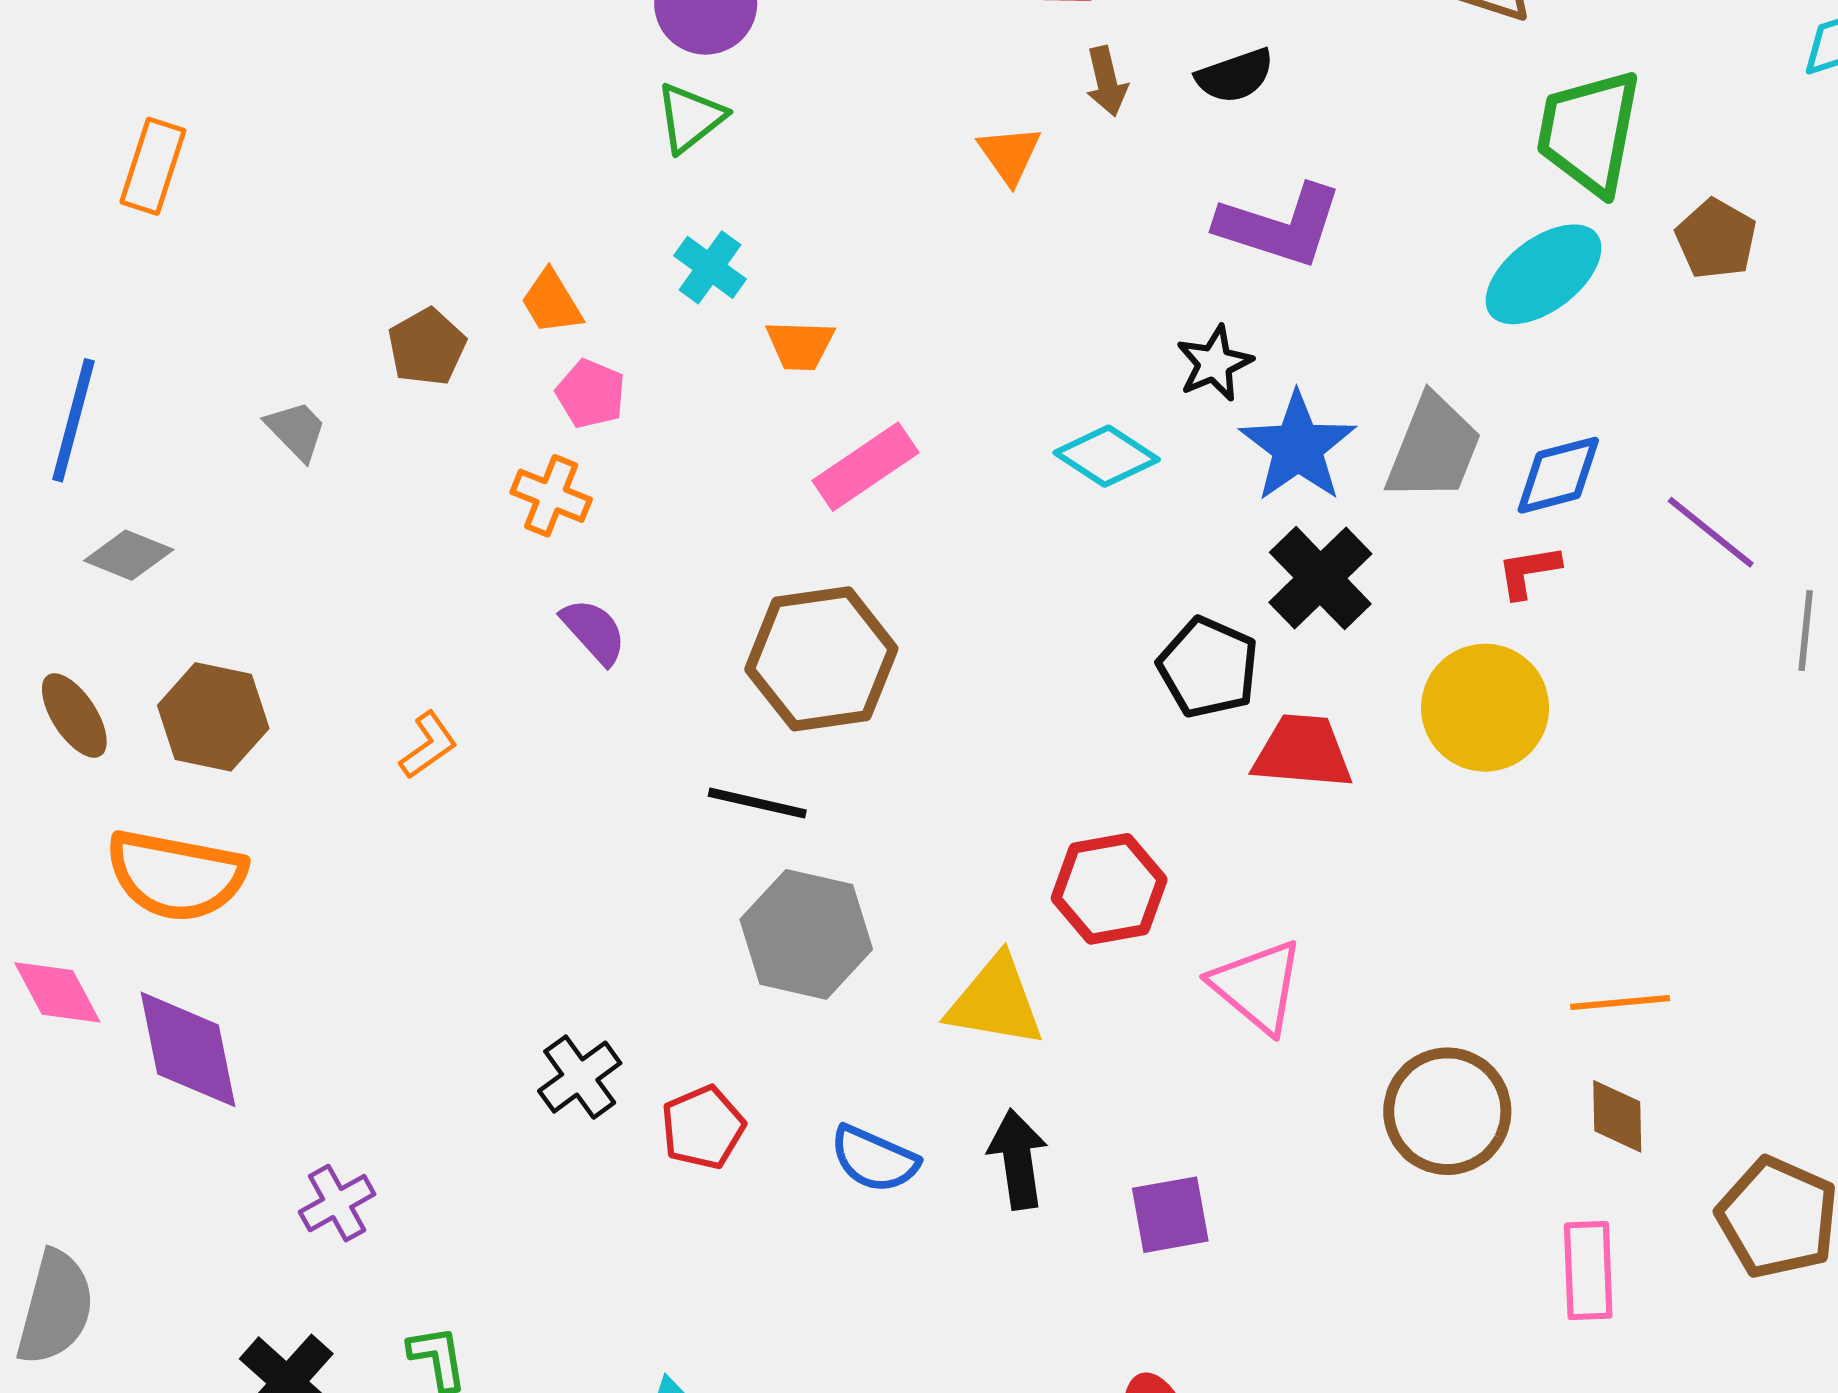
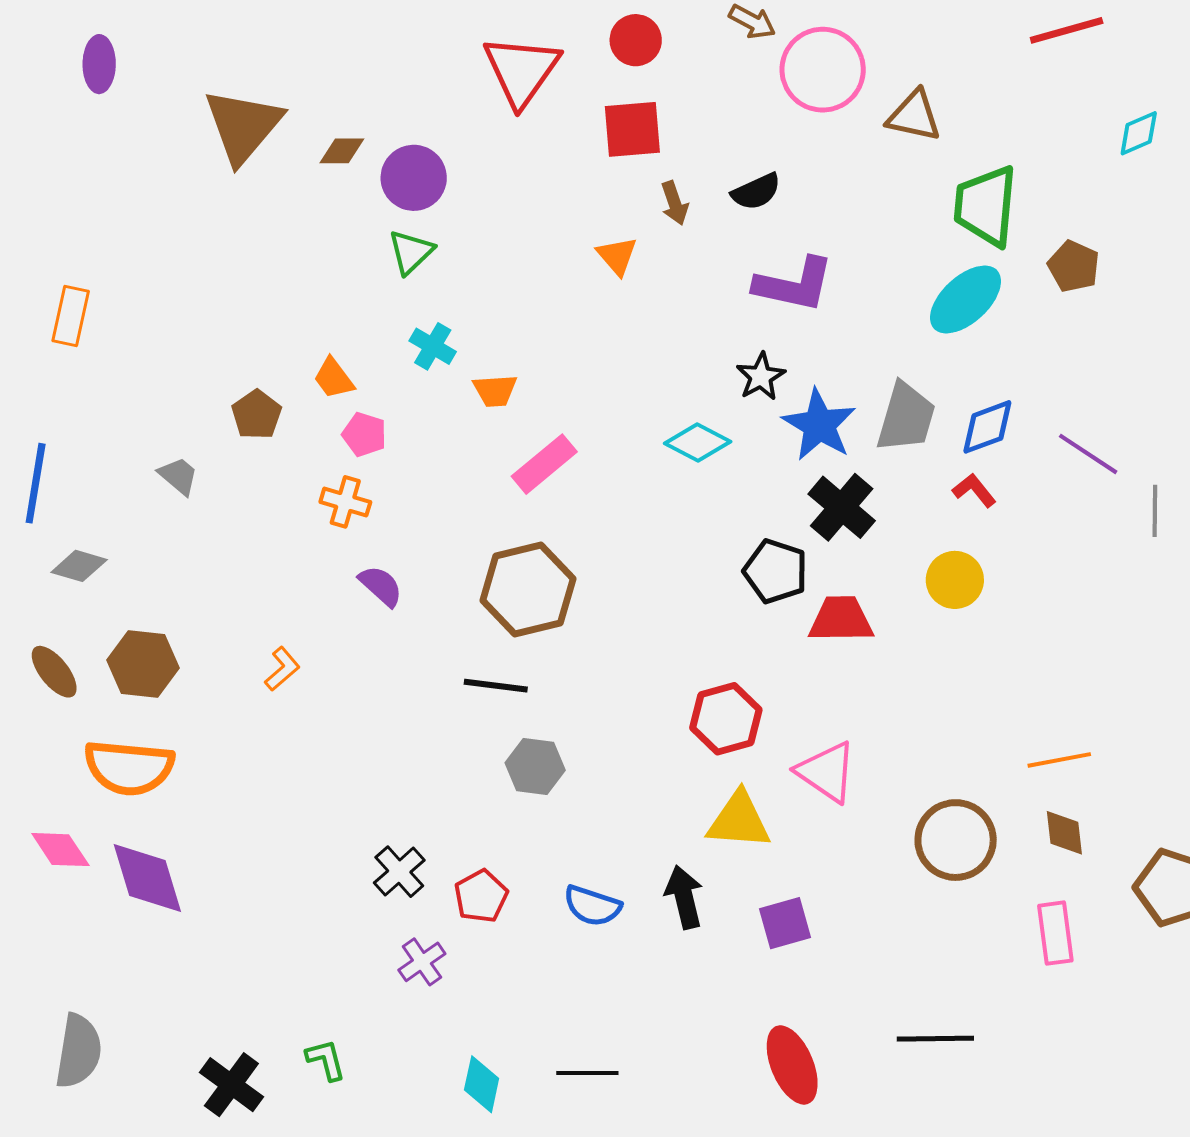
red L-shape: (1528, 572) -> (974, 490), turned 66
yellow circle: (1485, 708) -> (955, 580), size x0.7
gray hexagon: (806, 934) -> (535, 766), size x0.7
yellow triangle: (995, 1002) -> (739, 820), moved
purple cross: (337, 1203) -> (422, 962), moved

